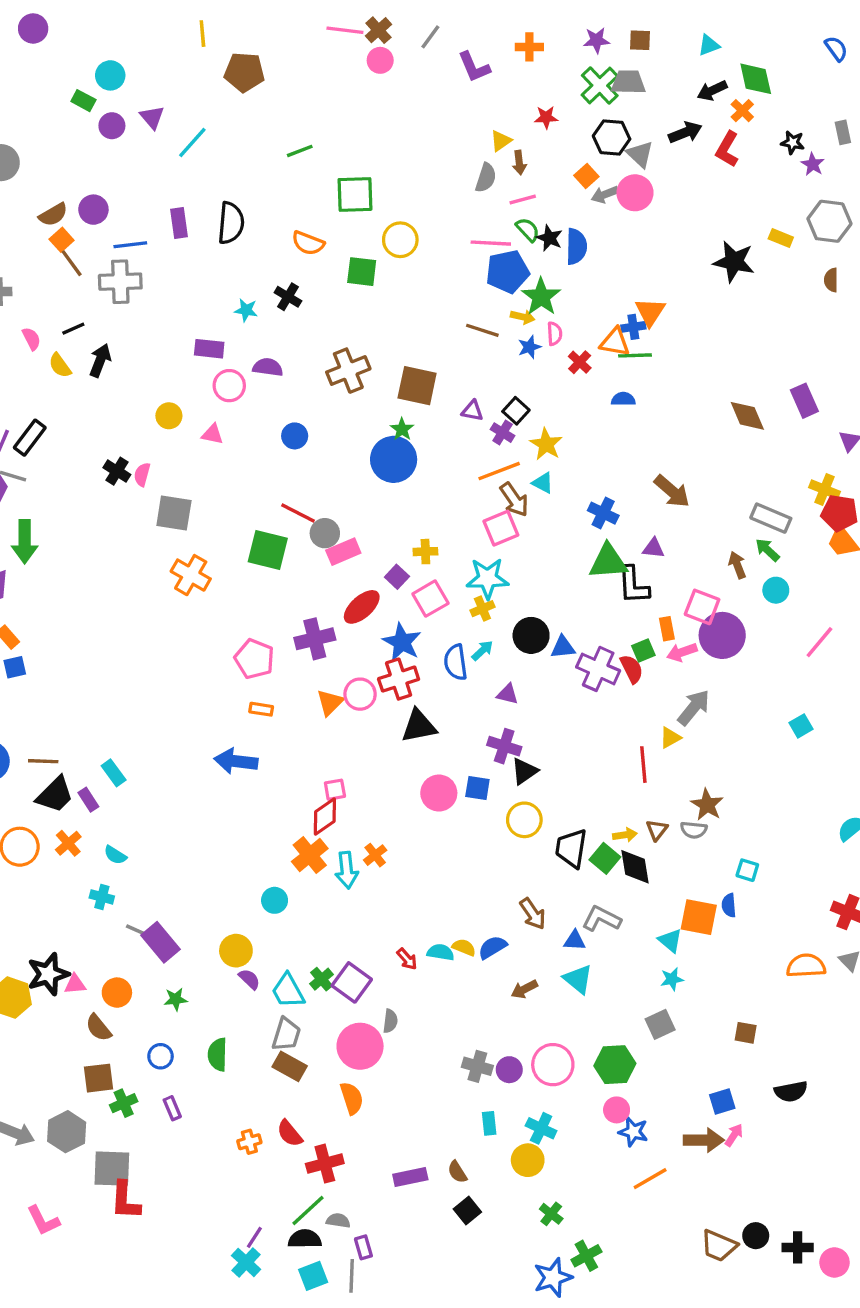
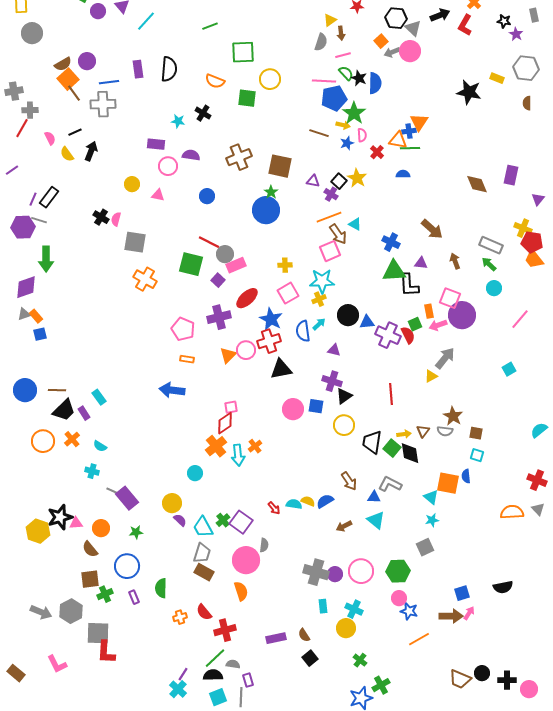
orange square: (62, 240) -> (68, 79), size x1.5
purple rectangle: (804, 401) -> (511, 175), turned 36
yellow star: (546, 444) -> (357, 178), moved
brown arrow: (737, 565) -> (455, 261), moved
purple square: (397, 577) -> (218, 280), moved
red line: (643, 765) -> (391, 394), moved
brown square: (746, 1033) -> (476, 433), moved
green semicircle: (218, 1055) -> (161, 588), moved
blue circle: (161, 1056) -> (127, 566), size x1.6
gray cross: (477, 1066) -> (316, 572), size x1.4

